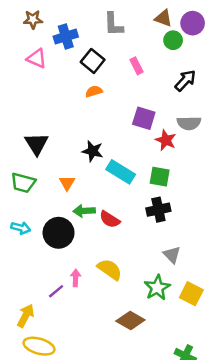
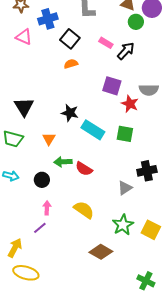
pink rectangle: (137, 66) -> (106, 43), turned -32
black arrow: (185, 80) -> (126, 51), moved
black cross: (158, 210) -> (147, 171), moved
black circle: (59, 233) -> (42, 180), size x0.6
gray triangle: (172, 255) -> (125, 188), moved, turned 42
pink arrow: (76, 278) -> (47, 208), moved

